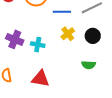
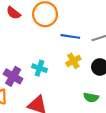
purple cross: (15, 39) -> (13, 76), moved

